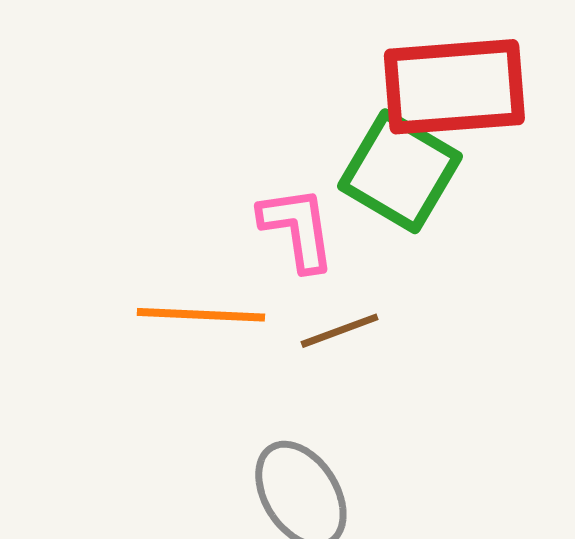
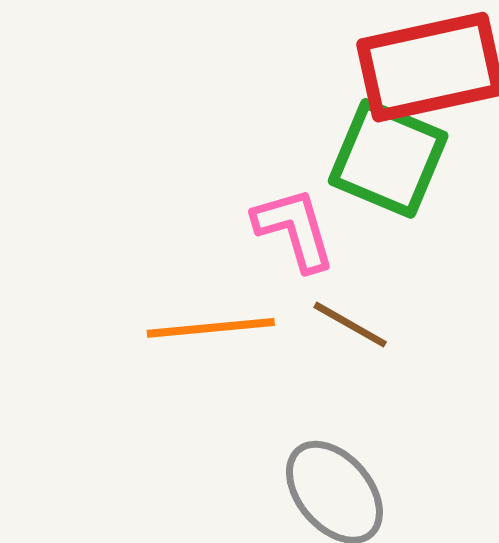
brown line: (340, 331) -> (350, 325), turned 58

